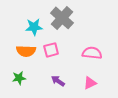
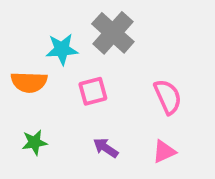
orange semicircle: (26, 51) -> (29, 82), moved
pink semicircle: (92, 53) -> (168, 97), turned 60

